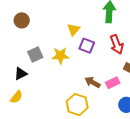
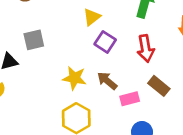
yellow star: (60, 56) -> (74, 78), moved
brown arrow: (93, 82) -> (107, 81), moved

